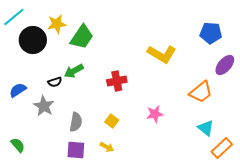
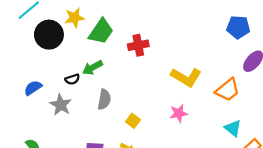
yellow L-shape: (162, 54) -> (186, 77), moved
red cross: (117, 81) -> (138, 45), moved
gray semicircle: (76, 122) -> (104, 99), moved

